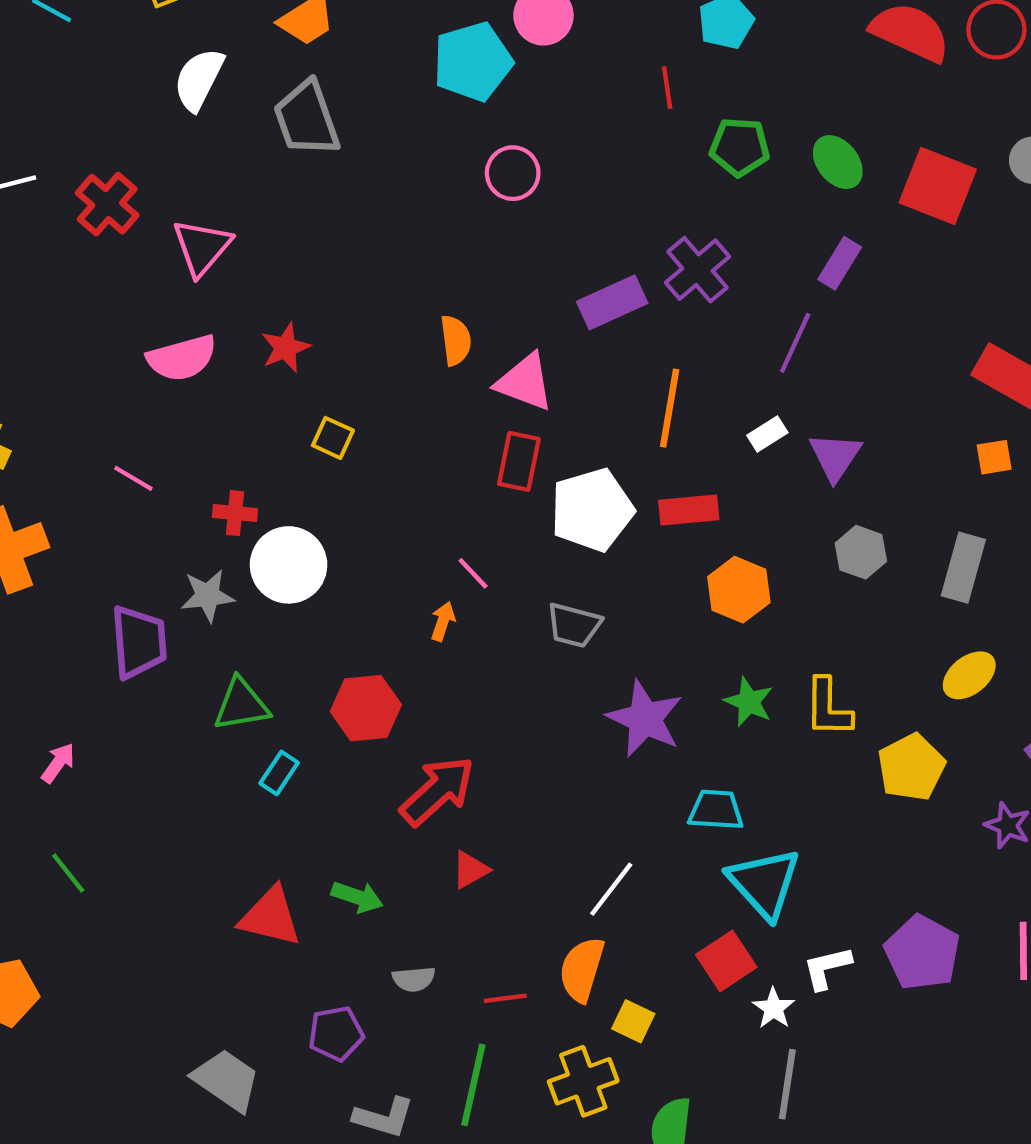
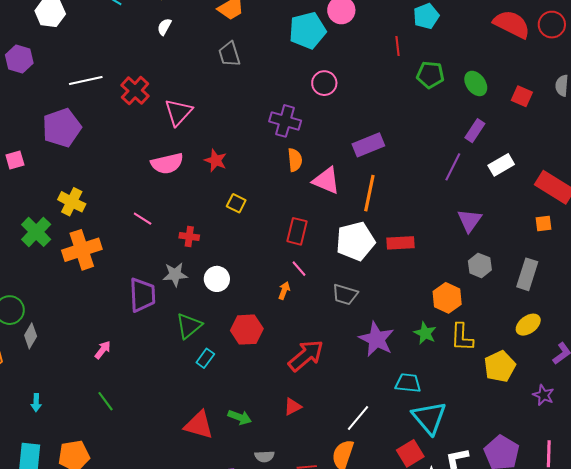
white semicircle: (199, 79) -> (164, 27), moved, size x0.6
gray trapezoid: (307, 119) -> (229, 54), size x0.7
red square: (938, 186) -> (522, 96), size x0.6
purple cross: (697, 270) -> (285, 121), moved, turned -36
red star: (285, 348) -> (216, 160), turned -30
orange line: (670, 408) -> (369, 193), moved
white rectangle: (767, 434) -> (501, 165), moved, size x1.4
red rectangle: (519, 461) -> (297, 231), moved
white circle: (289, 565) -> (217, 279), moved, size x0.7
orange hexagon: (739, 590) -> (447, 298), moved
green triangle: (241, 705) -> (189, 326), turned -32
red arrow: (437, 791) -> (306, 355), moved

